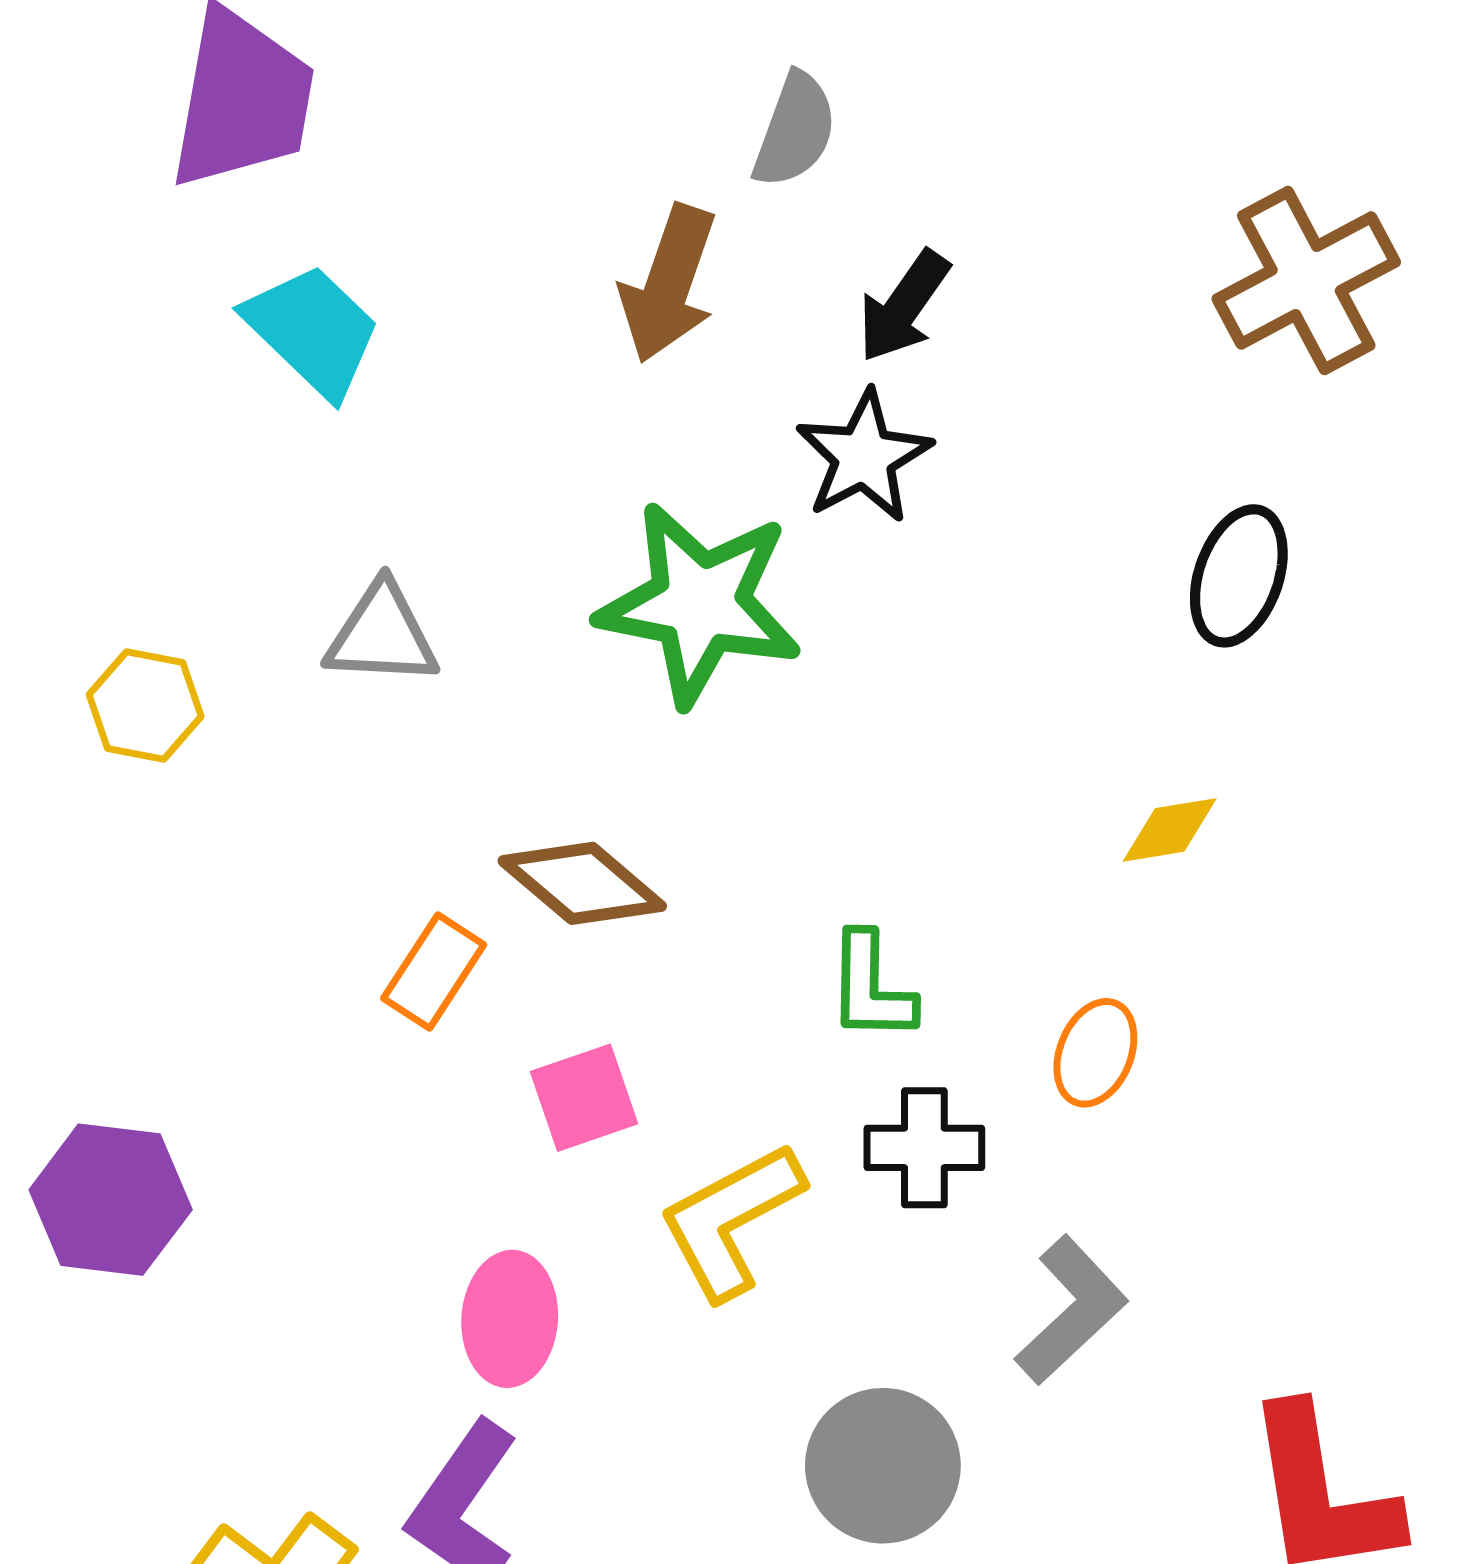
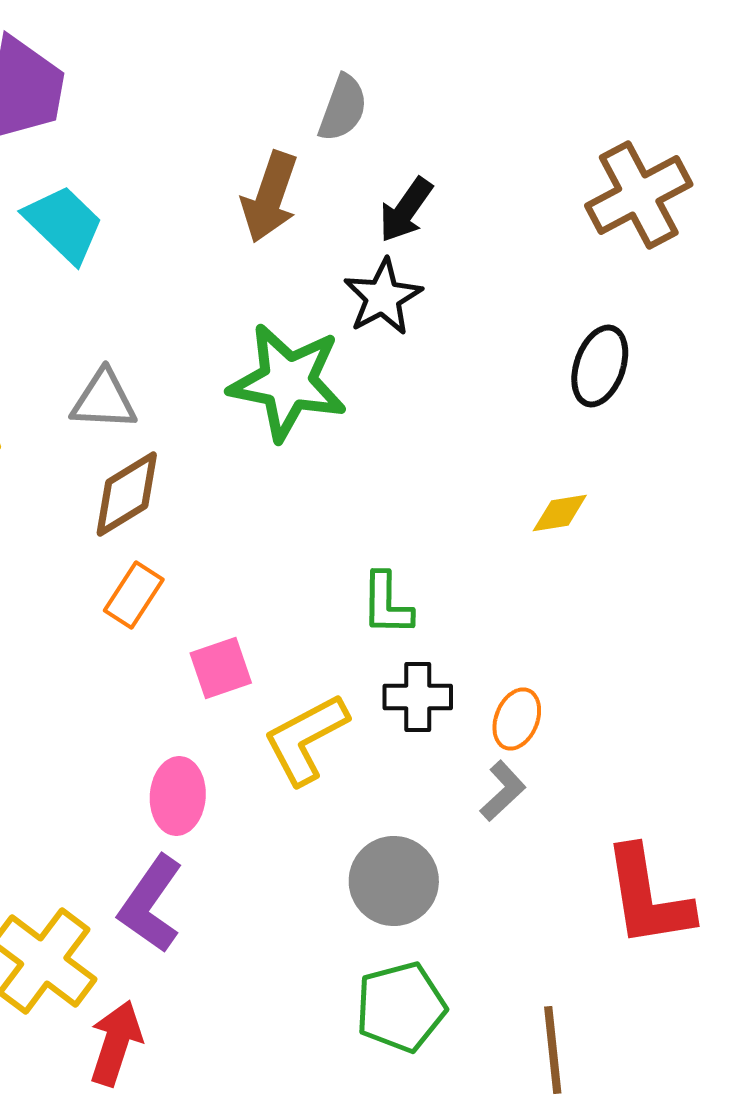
brown diamond: (582, 883) -> (127, 494), moved, turned -72
orange ellipse: (1095, 1053) -> (517, 719), moved
gray L-shape: (1071, 1310) -> (503, 791), size x0.7

